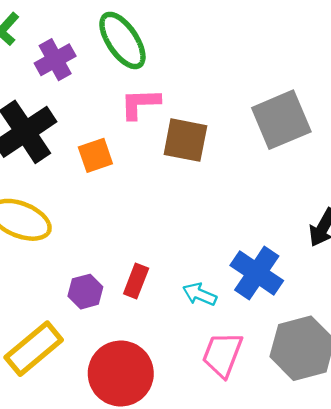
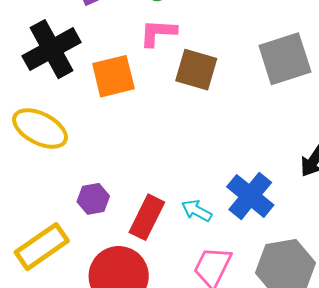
orange square: (95, 155) -> (113, 76), size x1.4
red rectangle: (136, 281) -> (147, 217), moved, size x1.4

